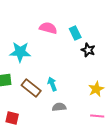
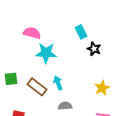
pink semicircle: (48, 28) -> (32, 33), moved
cyan star: (20, 52) -> (46, 53), moved

